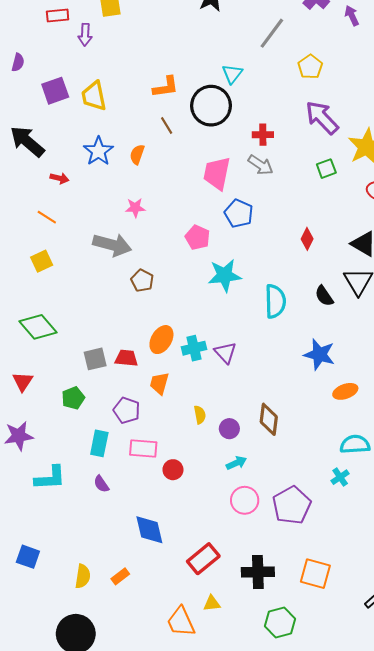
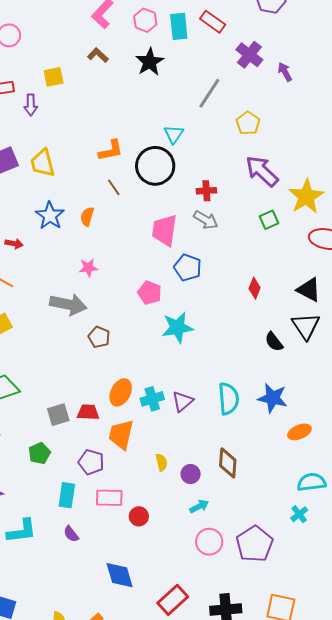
cyan semicircle: (275, 301) -> (228, 399), moved
purple triangle: (225, 353) -> (183, 401), turned 35
orange trapezoid: (159, 383) -> (121, 435), size x1.4

